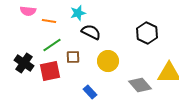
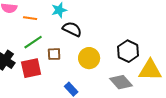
black hexagon: (147, 33) -> (128, 51), moved

